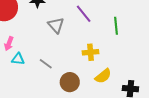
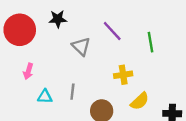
cyan triangle: (18, 59) -> (45, 97), moved
gray line: (46, 64) -> (72, 92), turned 64

